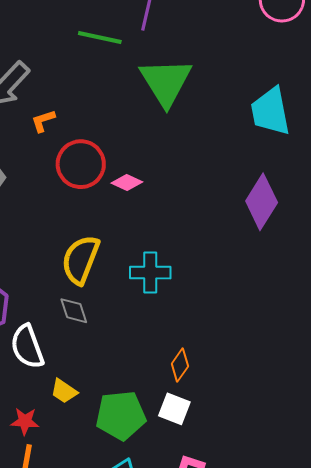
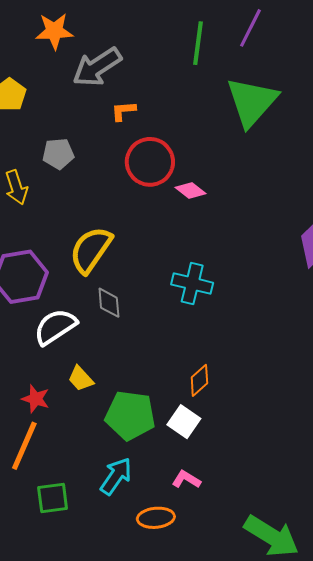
green line: (100, 38) -> (198, 43), turned 72
yellow semicircle: (81, 260) -> (91, 250), moved
white semicircle: (27, 347) -> (55, 327), turned 63

